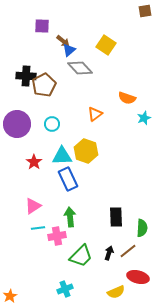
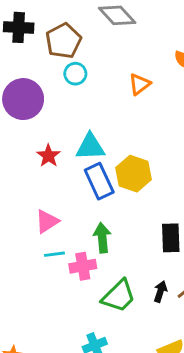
black cross: (26, 76) -> (19, 27), moved
cyan circle: (52, 124) -> (75, 74), moved
yellow hexagon: (86, 151) -> (134, 174), moved

